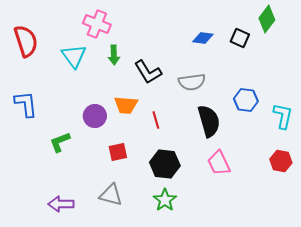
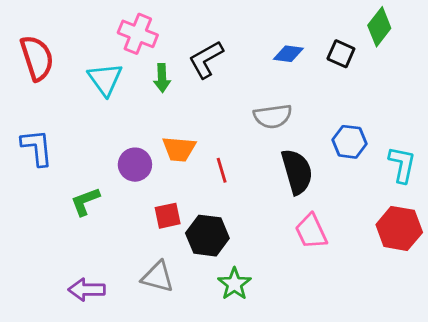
black L-shape: (148, 72) -> (206, 59), moved, turned 92
red hexagon: (281, 161) -> (399, 228), size x1.4
black hexagon: (165, 164) -> (207, 236), moved

